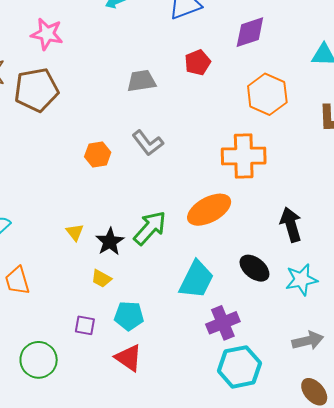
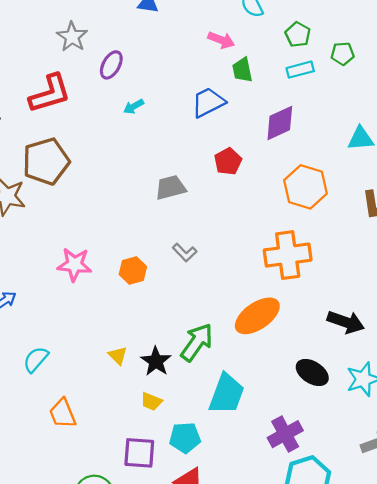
pink star: (47, 34) -> (74, 265), moved
brown pentagon: (36, 90) -> (46, 161), moved
gray L-shape: (148, 143) -> (185, 252), size x0.7
black arrow: (291, 224) -> (346, 322), turned 132
cyan trapezoid: (196, 280) -> (227, 394), moved
purple square: (85, 325) -> (139, 453), size x1.5

